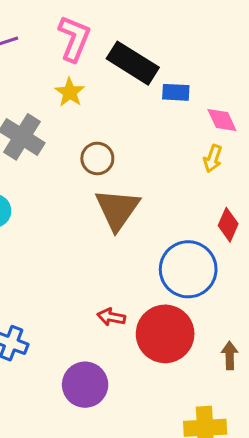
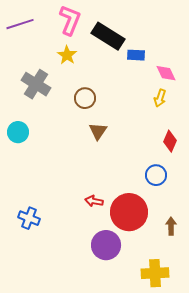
brown triangle: (117, 209) -> (98, 131), size x0.6
blue circle: (188, 269) -> (156, 175), moved, size x0.6
purple circle: (85, 385) -> (106, 245), moved

